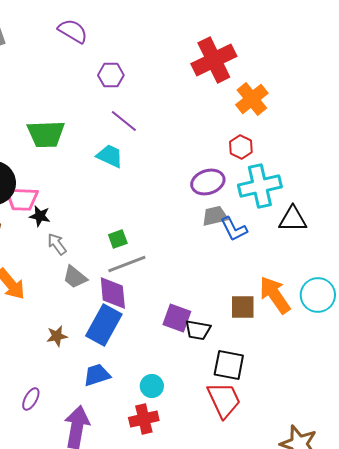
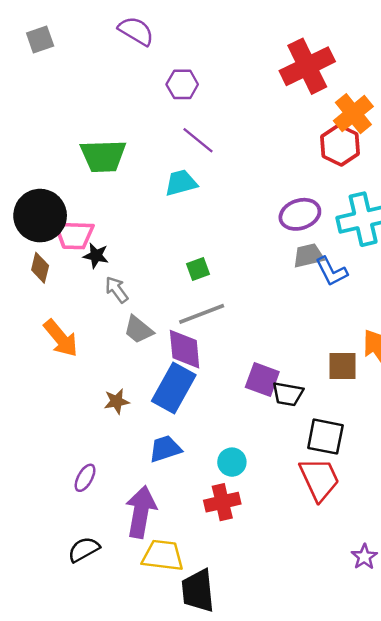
red hexagon: (241, 147) -> (340, 145), moved, size x1.4
cyan trapezoid: (110, 156) -> (181, 183), turned -40
green square: (118, 239) -> (198, 269), moved

